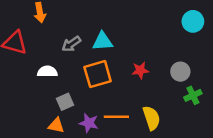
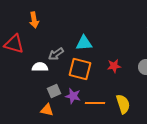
gray arrow: (71, 44) -> (56, 54), moved
orange square: (98, 74) -> (80, 69), turned 30
purple star: (89, 123) -> (73, 96), moved

